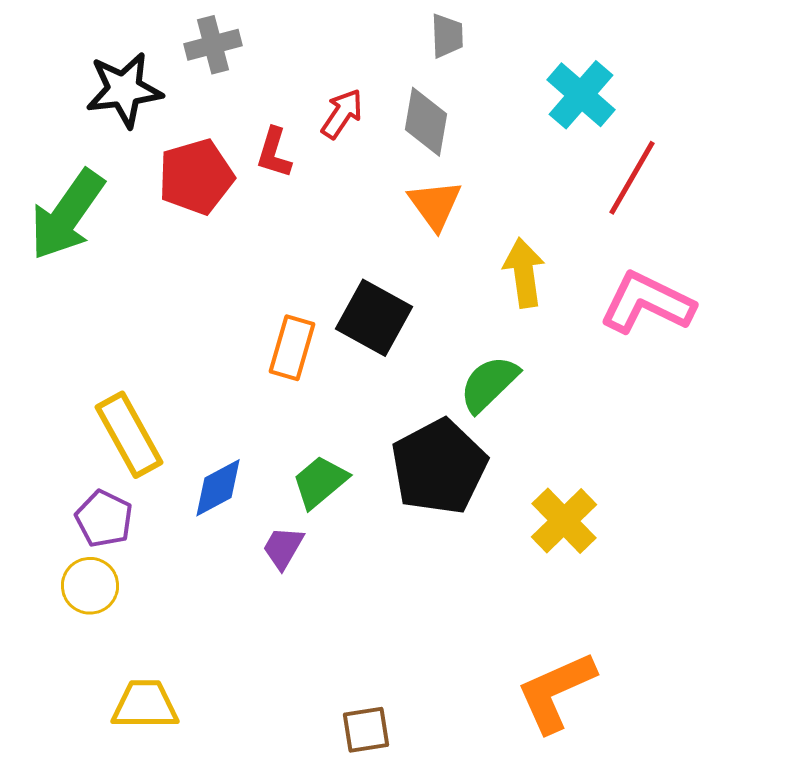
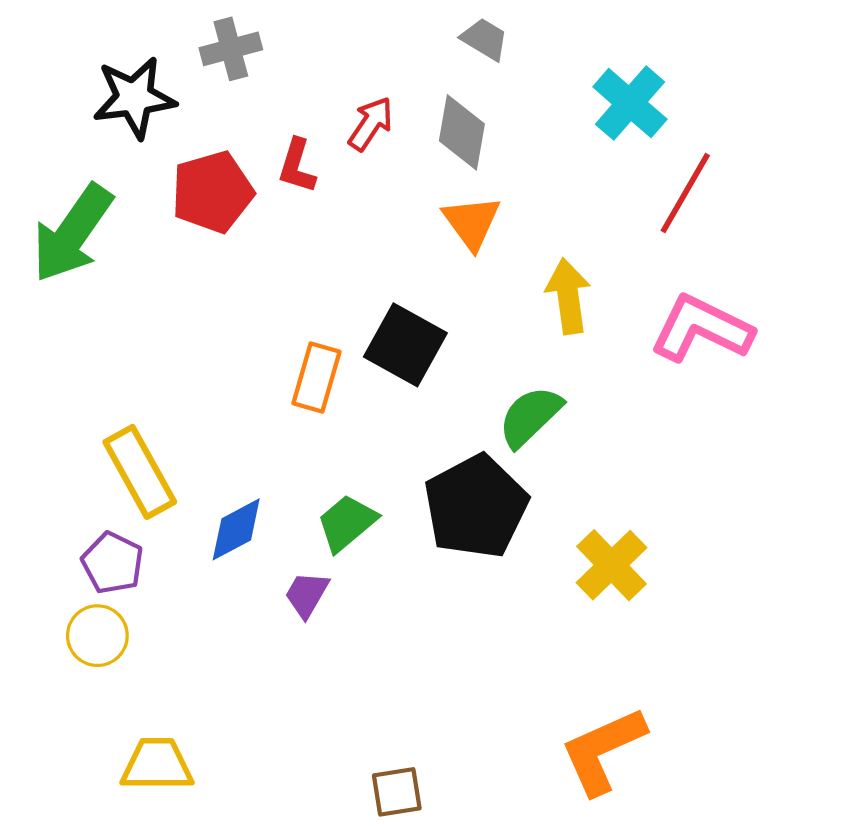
gray trapezoid: (447, 36) -> (485, 39), turned -57

